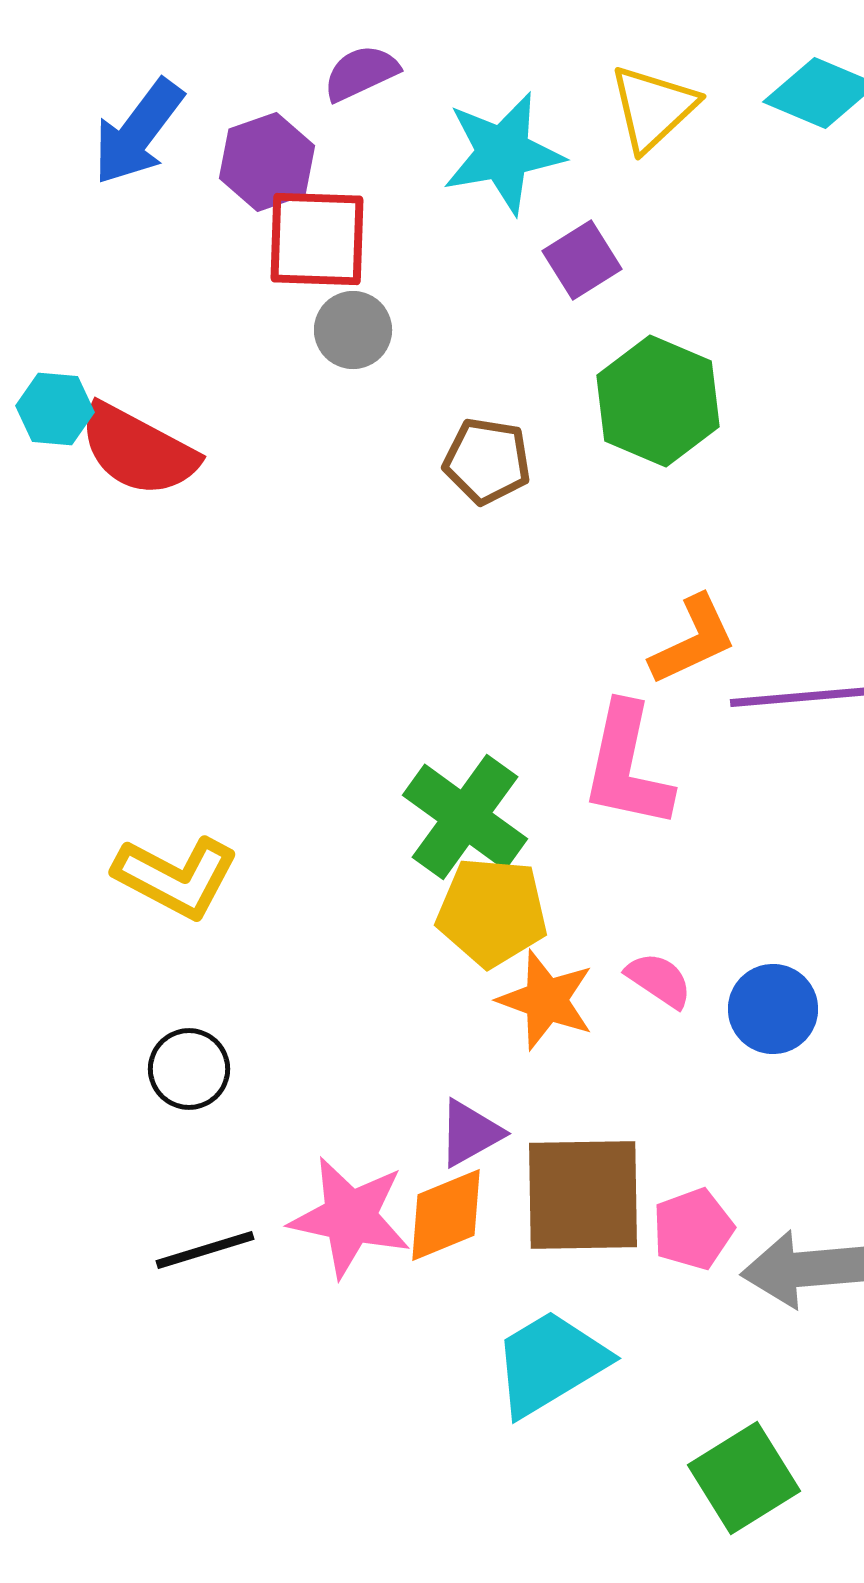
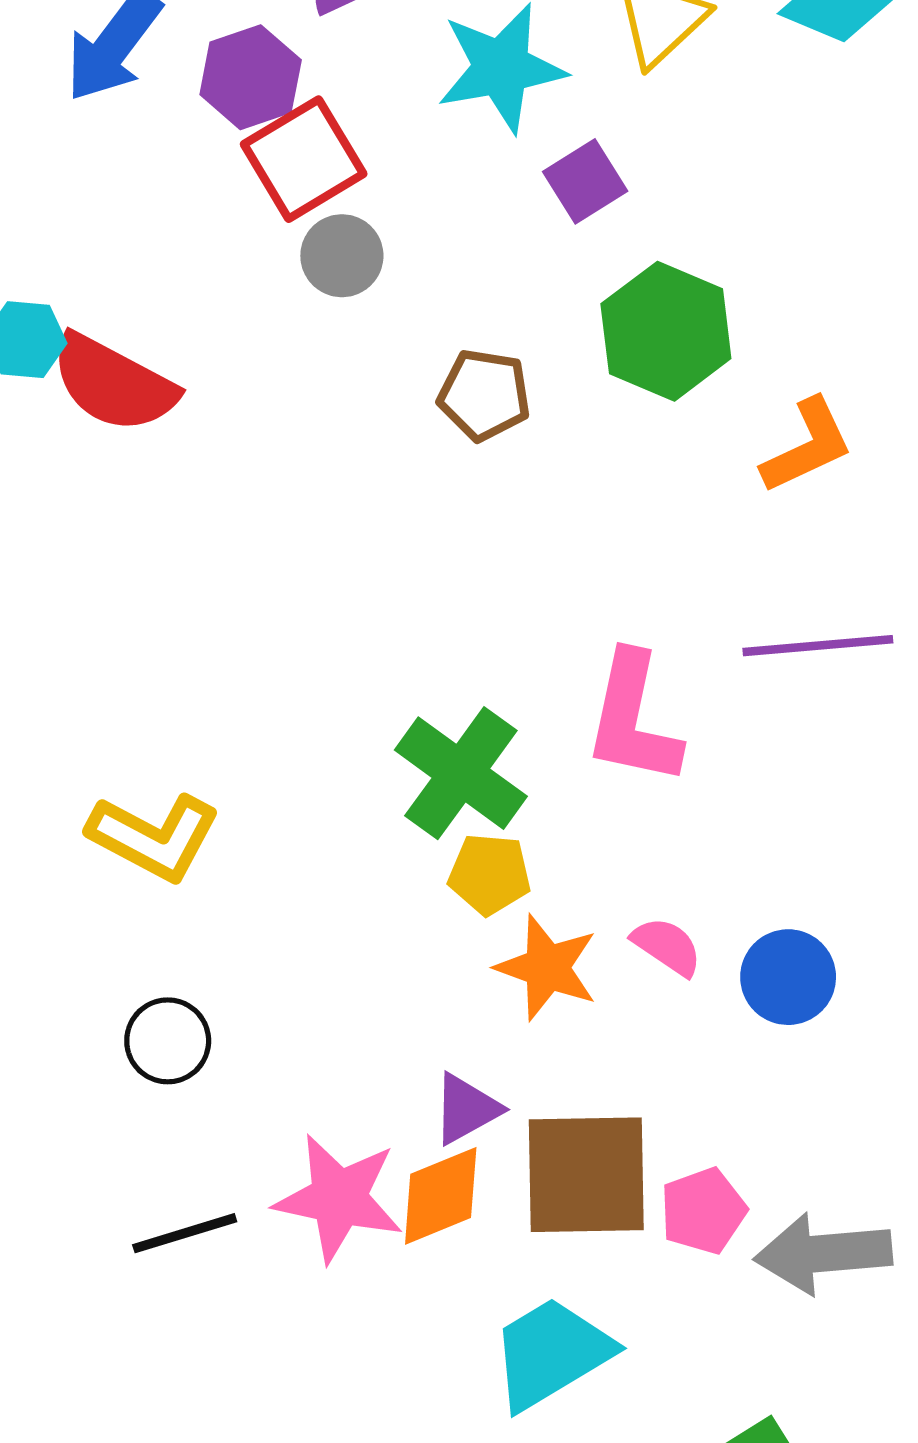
red square: (317, 239) -> (304, 159), turned -33
orange L-shape: (693, 640) -> (807, 446), moved
yellow pentagon: (492, 912) -> (490, 874), size x0.7

